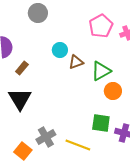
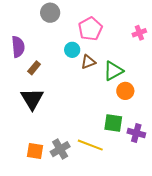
pink pentagon: (101, 26) -> (90, 29), moved
gray cross: (46, 137) -> (60, 149), moved
orange square: (23, 151) -> (35, 151), turned -30

